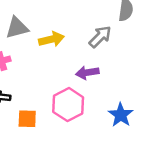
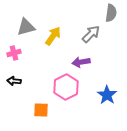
yellow arrow: (52, 39) -> (53, 36), turned -42
orange square: (27, 119) -> (41, 110), moved

